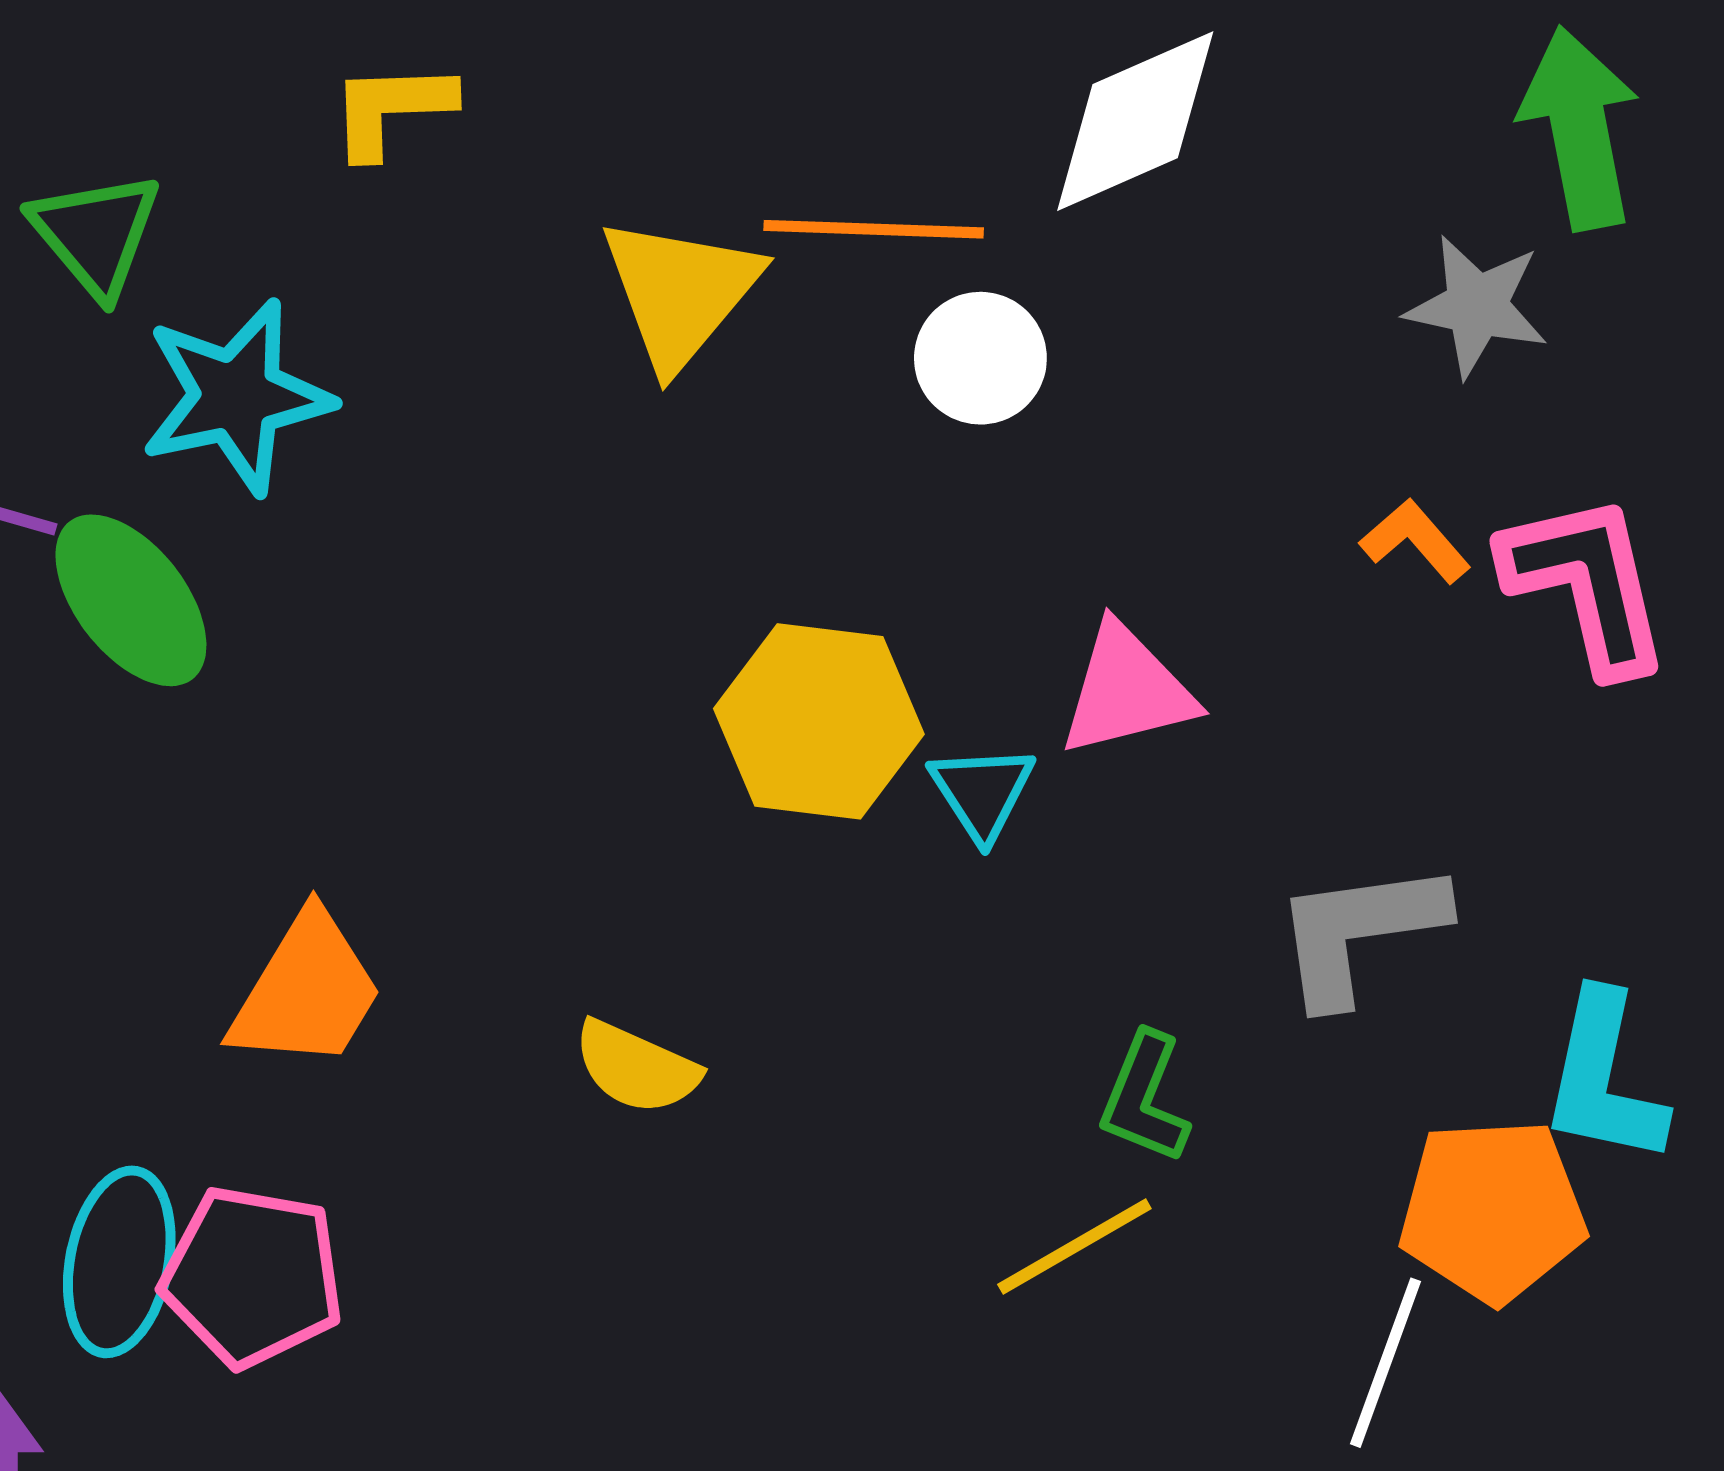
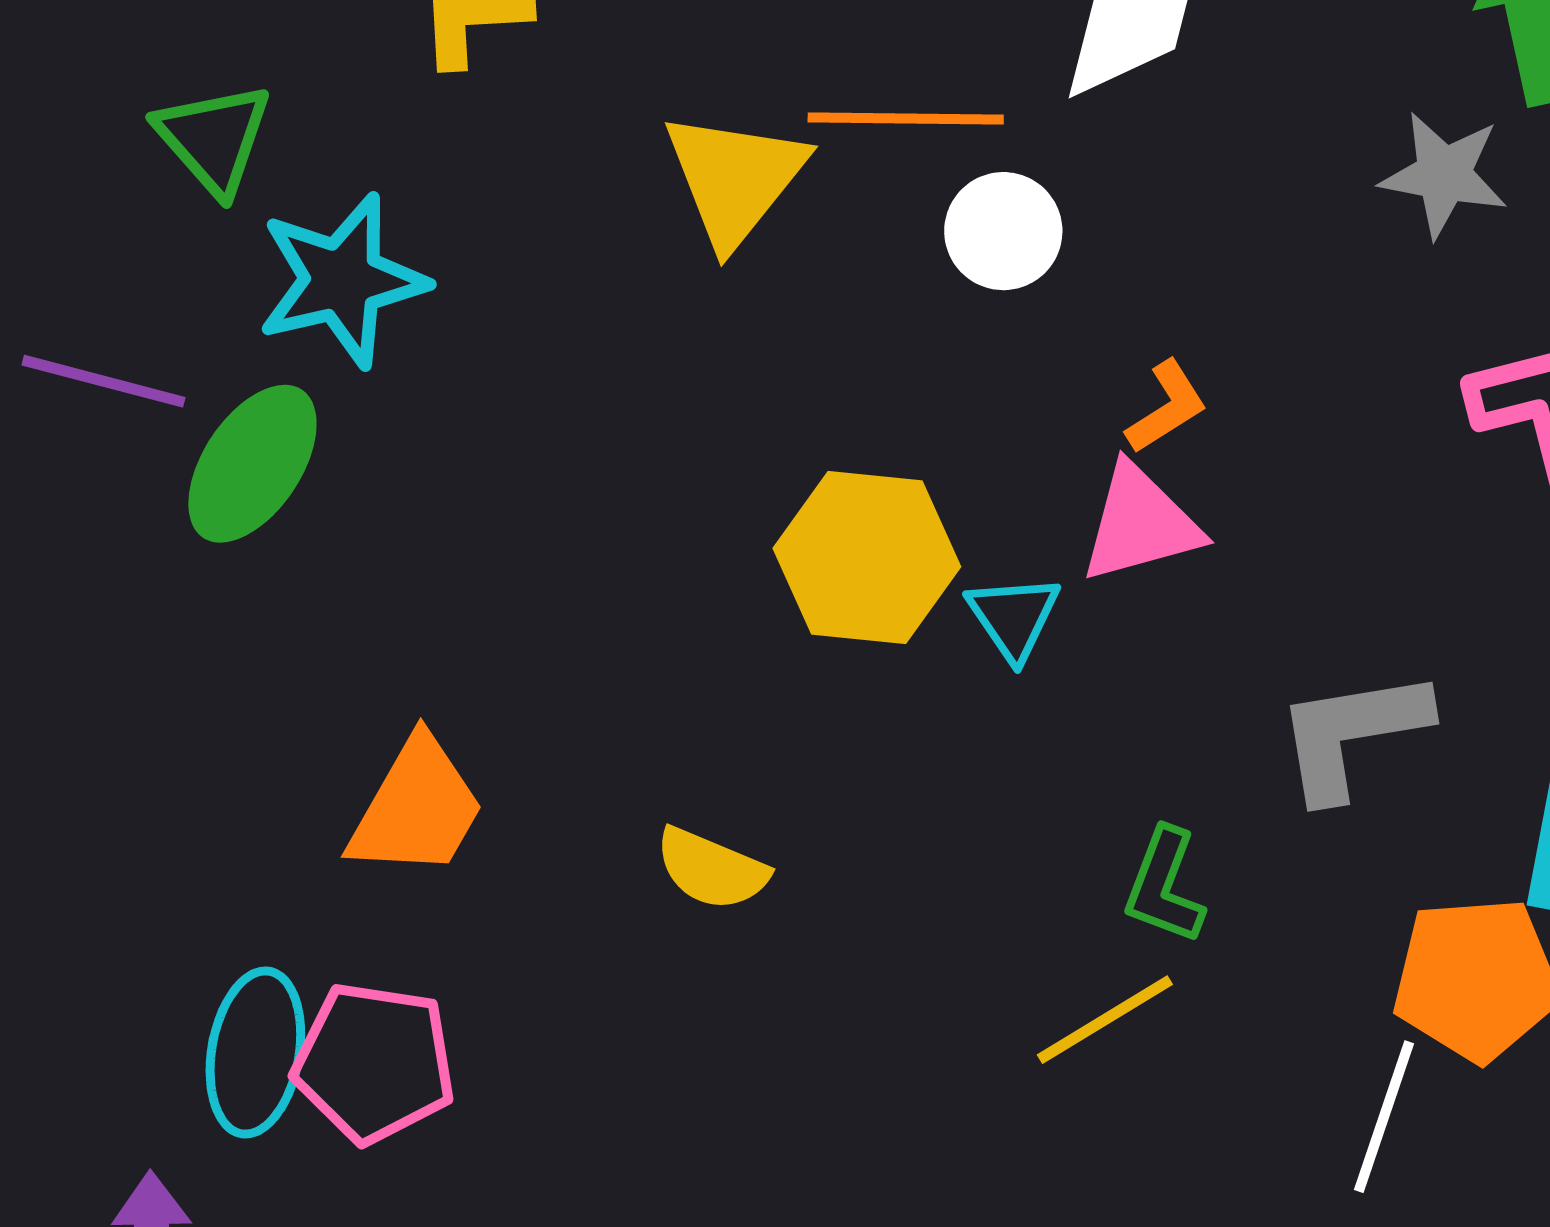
orange L-shape: (1415, 541) -> (1167, 407), moved, turned 100
green ellipse: (131, 600) -> (252, 464), turned 73

